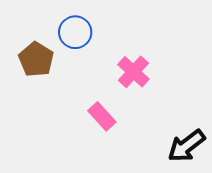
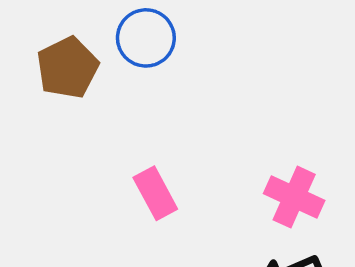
pink cross: (133, 72) -> (294, 197), moved, turned -32

